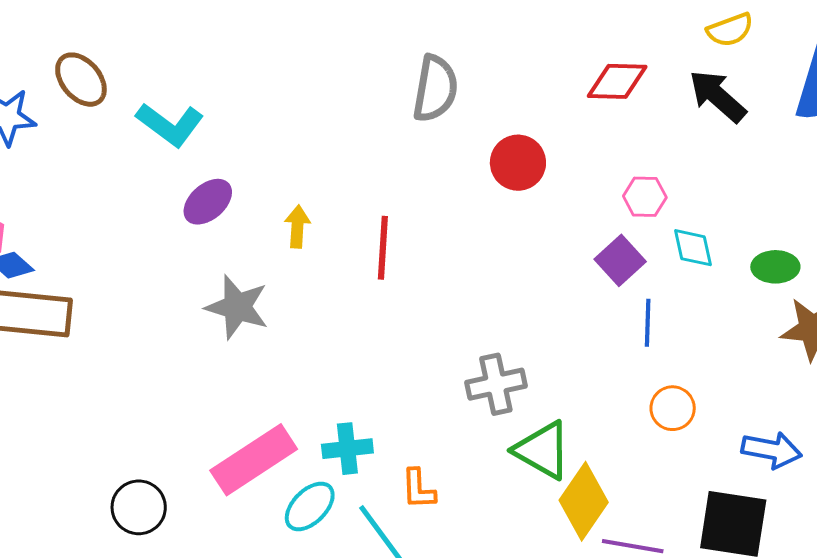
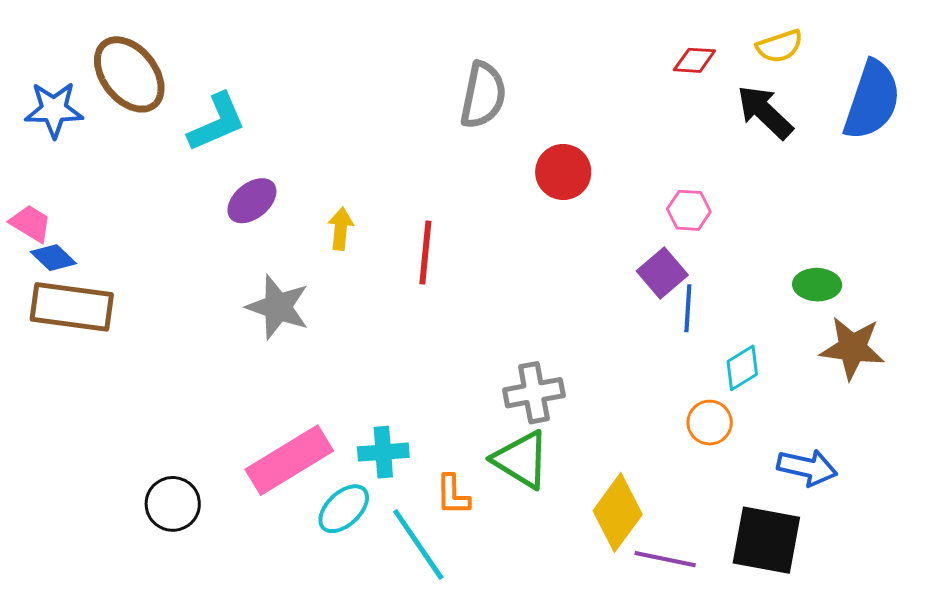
brown ellipse: (81, 80) -> (129, 74), size x1.4
red diamond: (617, 81) -> (694, 60), moved, size x0.7
cyan L-shape: (170, 125) -> (217, 122), turned -62
cyan diamond: (693, 248) -> (742, 368), moved, turned 69
blue line: (648, 323) -> (688, 308), moved
green triangle: (542, 450) -> (521, 460), moved

